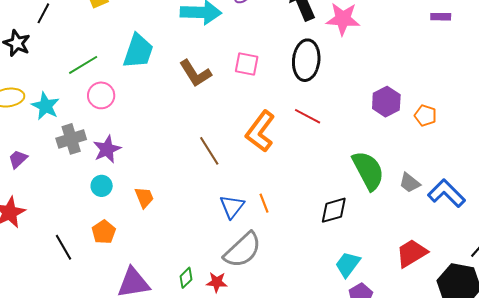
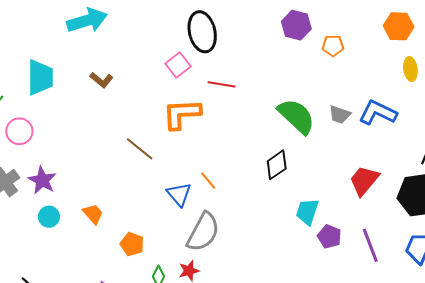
pink square: (247, 64) -> (178, 65), moved, turned -30
brown L-shape: (195, 73) -> (101, 80), size x0.7
purple hexagon: (386, 102) -> (296, 25), moved
orange L-shape: (260, 131) -> (182, 114), turned 69
orange pentagon: (104, 232) -> (132, 244), moved

